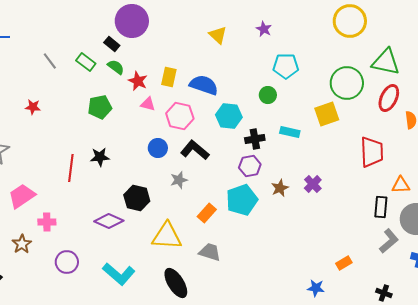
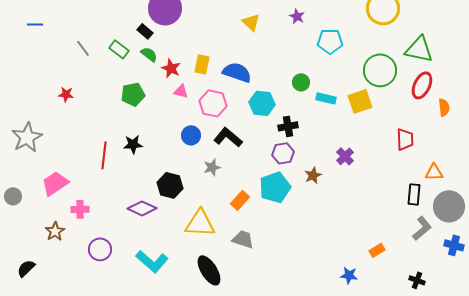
cyan pentagon: (286, 66) -> (330, 41), moved
cyan rectangle: (290, 132) -> (326, 98), moved
red trapezoid: (372, 152) -> (405, 139), size x0.7
purple cross: (313, 184) -> (345, 156), moved

